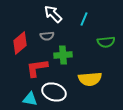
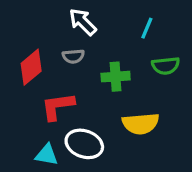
cyan line: (84, 19) -> (147, 28), moved
green cross: (63, 55) -> (116, 77), moved

